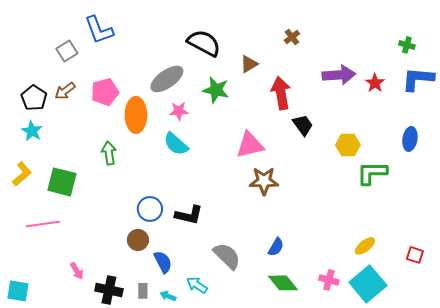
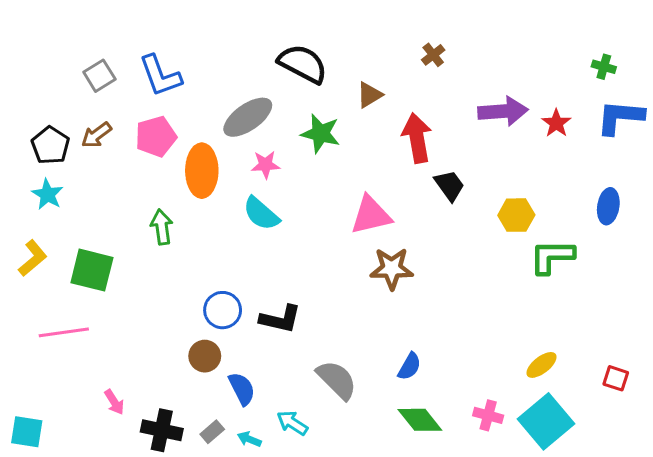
blue L-shape: (99, 30) -> (160, 76), moved
gray rectangle: (143, 291) -> (212, 432), turned 49

